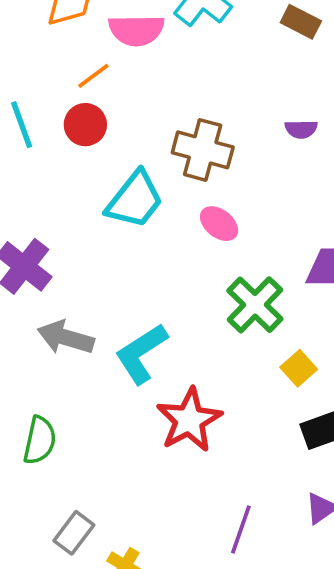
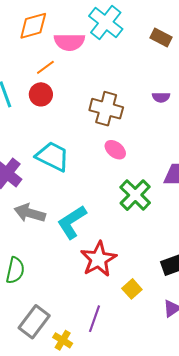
cyan trapezoid: (135, 200) -> (52, 156), moved, turned -102
yellow square: (299, 368) -> (132, 289), moved
purple line: (241, 529) -> (94, 319), moved
gray rectangle: (74, 533) -> (34, 322), size x1.4

